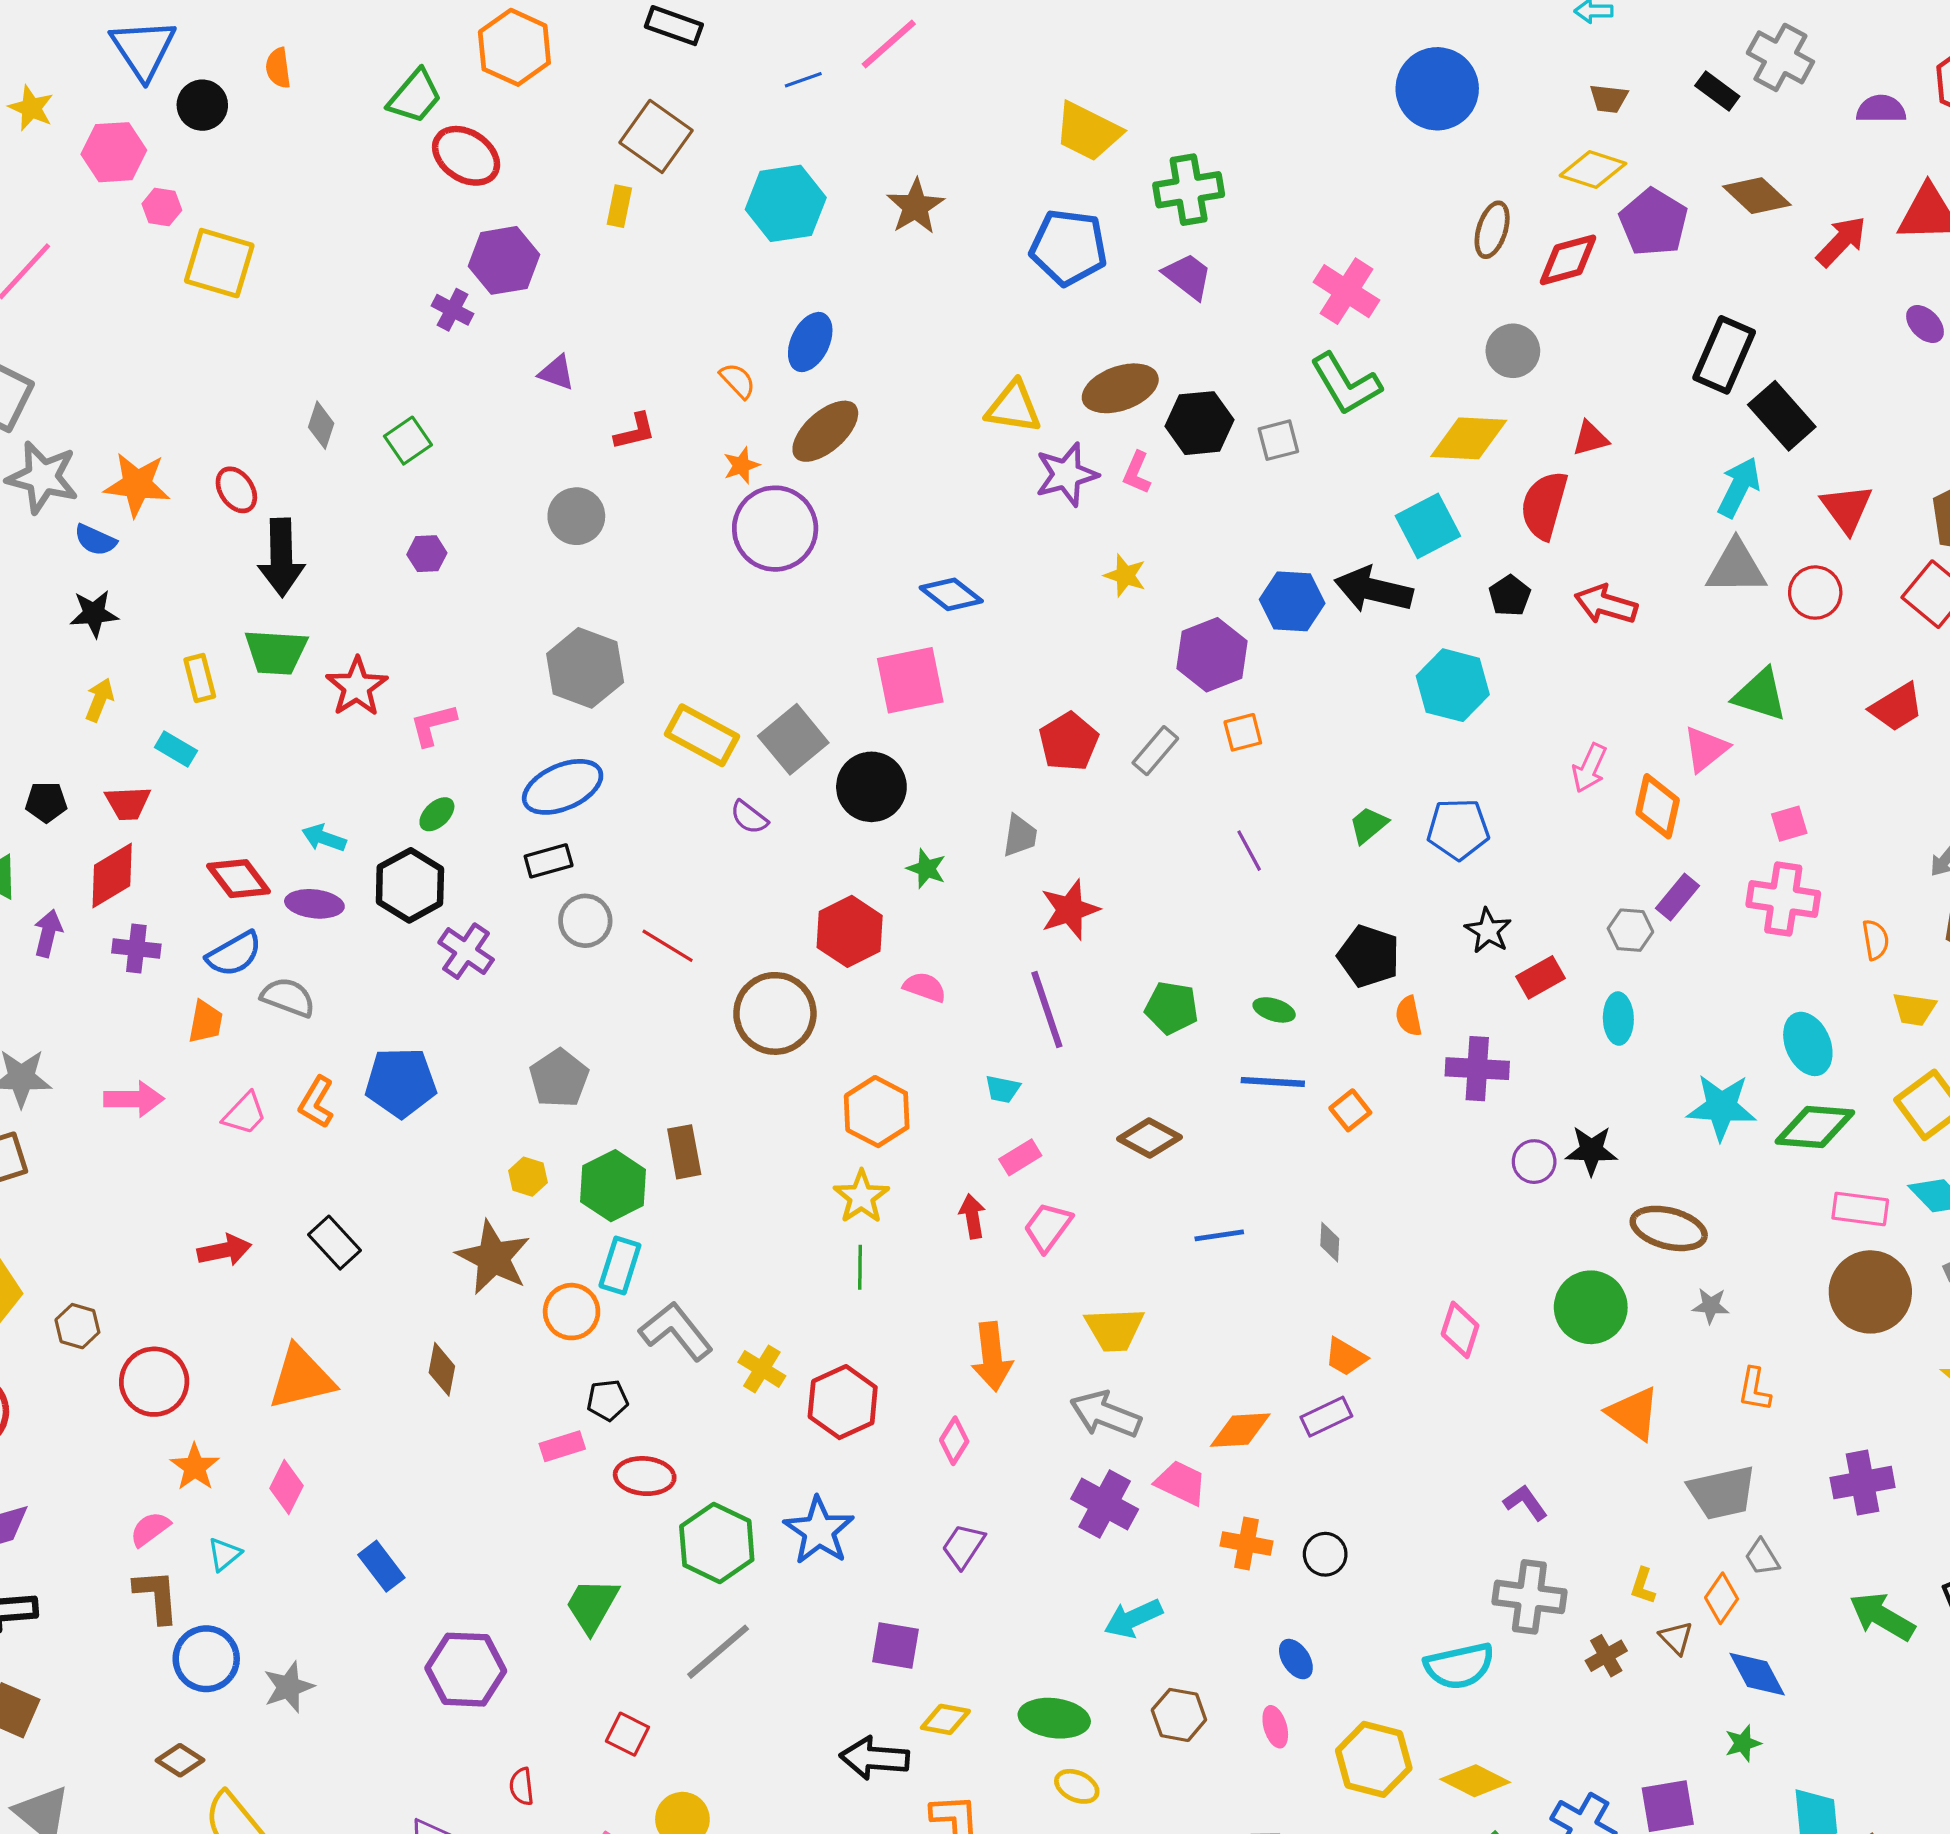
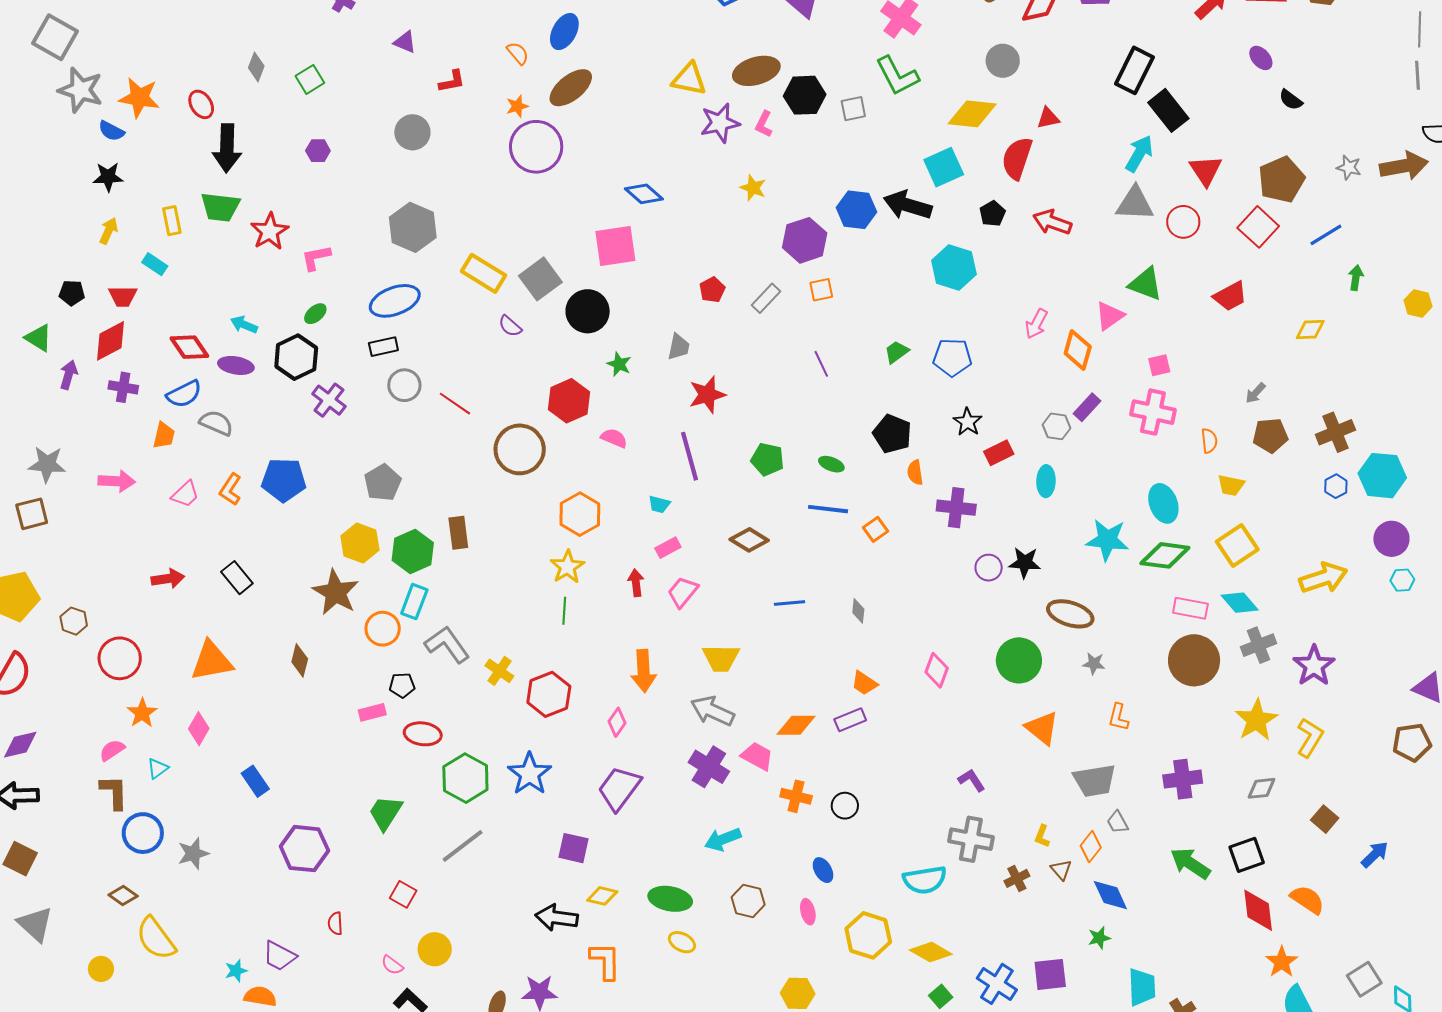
red pentagon: (1069, 742) -> (712, 290), size x0.7
yellow hexagon: (528, 1177) -> (360, 543), size x1.6
purple trapezoid: (963, 1546) -> (619, 788), size x1.6

